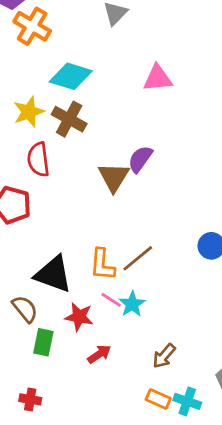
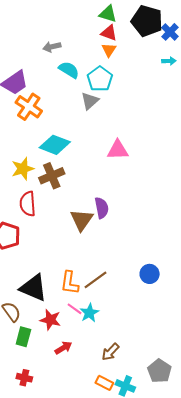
brown cross: (69, 119) -> (52, 176), turned 35
purple semicircle: (140, 159) -> (102, 208), turned 130
red cross: (30, 399) -> (24, 378), moved

